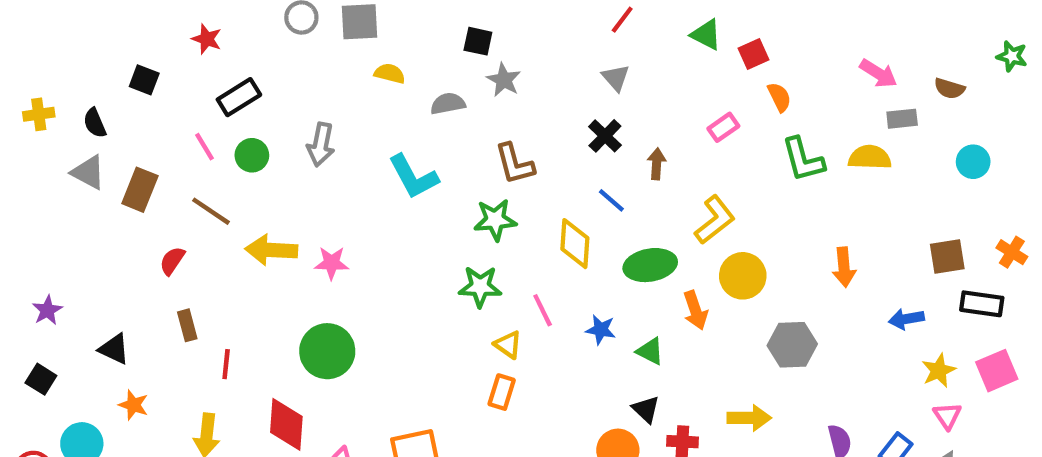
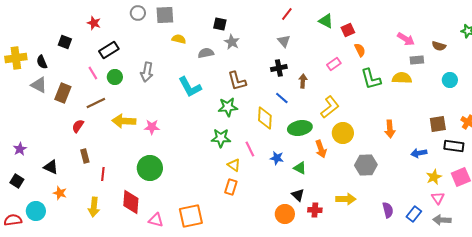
yellow cross: (39, 114) -> (16, 58), size x1.5
black cross: (605, 136) -> (279, 68), turned 35
brown line: (211, 211) -> (96, 103), turned -60

